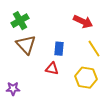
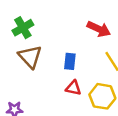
red triangle: (52, 69) -> (73, 88), moved

